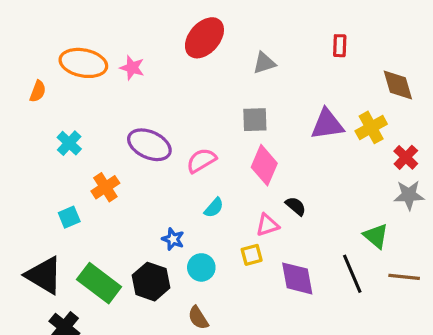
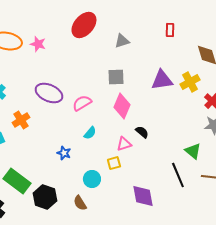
cyan circle: (201, 267) -> (92, 179), moved
purple diamond: (297, 278) -> (143, 196), moved
black hexagon: (151, 282) -> (45, 197), moved

